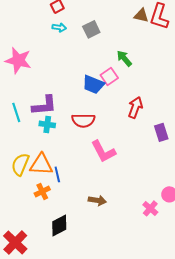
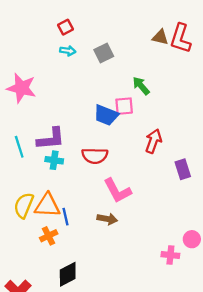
pink square: (109, 76) -> (124, 106), turned 30
brown arrow: (97, 200) -> (107, 219), moved
pink cross: (150, 208) -> (170, 255), turned -35

